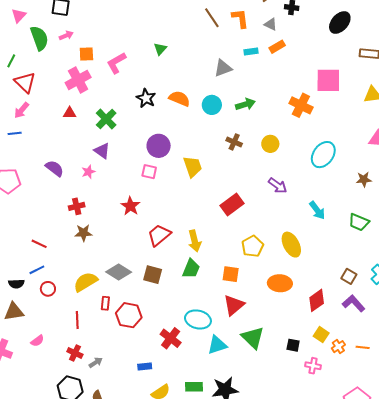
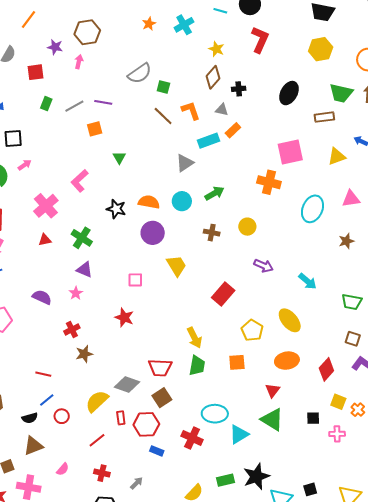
cyan rectangle: (251, 52) -> (209, 141), size x1.5
orange square: (86, 54) -> (95, 129), moved
purple circle: (159, 146) -> (153, 233), moved
cyan ellipse: (323, 155) -> (312, 209), moved
green trapezoid: (359, 222) -> (352, 302), moved
red trapezoid: (159, 235) -> (160, 368), moved, turned -125
brown square: (153, 275) -> (162, 398), moved, turned -36
red triangle: (234, 305) -> (273, 390), moved, size x0.7
red line: (77, 320) -> (97, 440), turned 66
gray arrow: (96, 363) -> (137, 483), moved
blue rectangle: (145, 366) -> (157, 451), moved, turned 40

